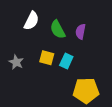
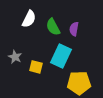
yellow square: (47, 58) -> (36, 67), moved
cyan rectangle: (66, 61) -> (61, 56), size x1.6

